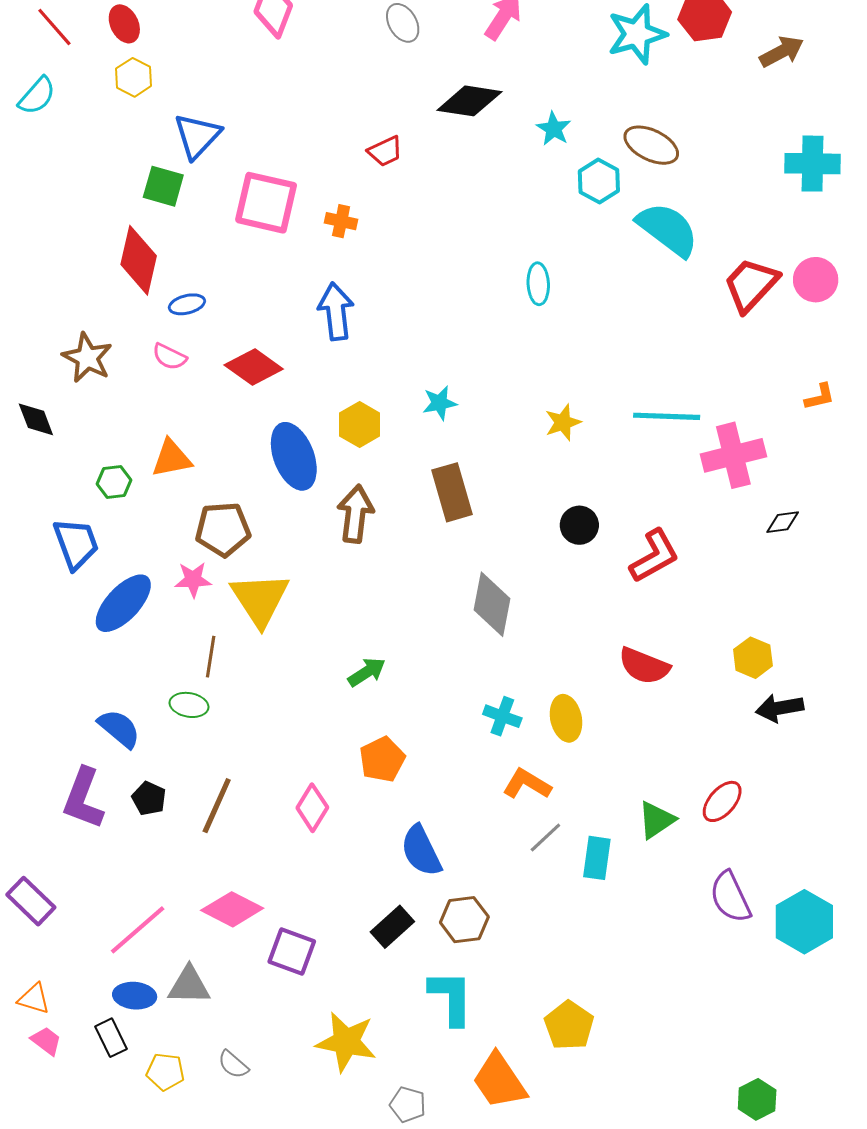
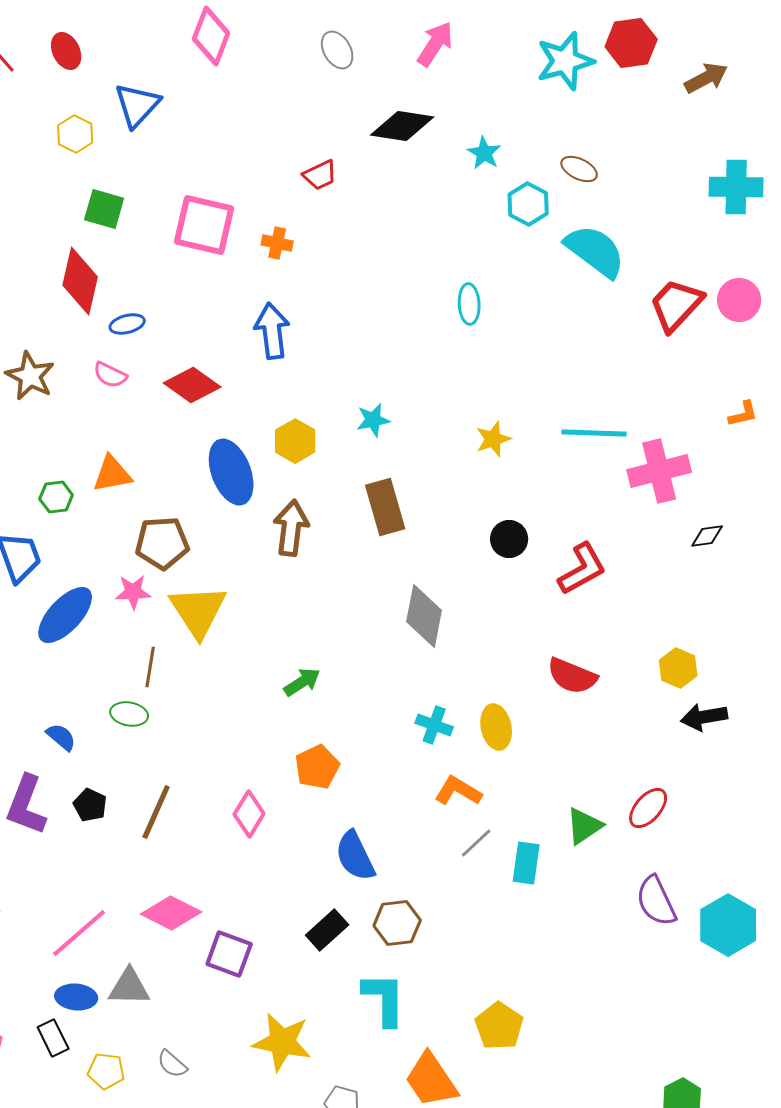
yellow hexagon: (134, 77) -> (75, 134), moved
blue triangle: (197, 136) -> (137, 105), moved
brown ellipse: (651, 145) -> (579, 169), size x0.7
blue semicircle: (119, 729) -> (61, 737), size x0.7

